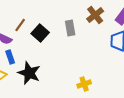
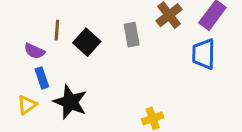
brown line: (20, 25) -> (57, 30), turned -32

